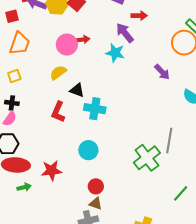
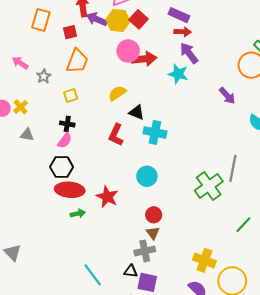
red arrow: (139, 16) -> (183, 32), moved
red arrow: (83, 39) -> (144, 59), size x1.6
pink circle: (67, 45) -> (128, 51), moved
red star: (51, 171) -> (107, 197), turned 30
brown triangle: (96, 204) -> (153, 233), turned 32

